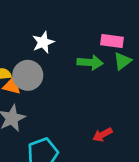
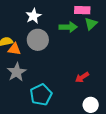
gray circle: (28, 75) -> (38, 40), moved

